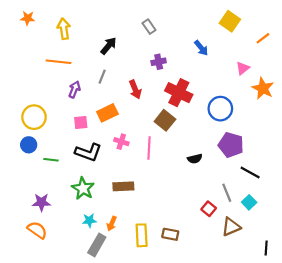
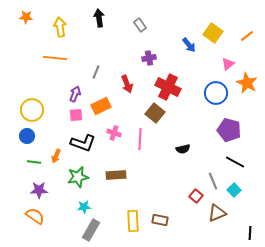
yellow square: (230, 21) -> (213, 33), moved
black arrow: (109, 46) -> (99, 18), moved, turned -48
purple arrow: (74, 89) -> (75, 94), moved
blue circle: (220, 109) -> (216, 93), moved
purple pentagon: (231, 145) -> (229, 130), moved
green line: (51, 160) -> (34, 162), moved
green star: (83, 188) -> (78, 177), turned 30
orange arrow: (112, 224) -> (56, 156), moved

